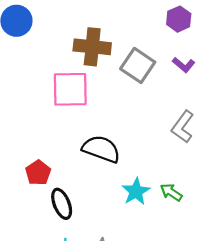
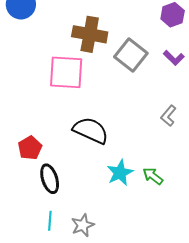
gray L-shape: (183, 127) -> (168, 116), size x0.7

